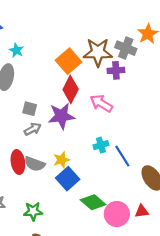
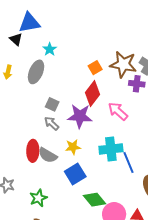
orange square: (68, 61) -> (95, 68), size x0.6
gray arrow: (33, 129) -> (52, 123), turned -119
cyan cross: (101, 145) -> (111, 149), size x1.6
yellow star: (61, 160) -> (73, 147), moved
green star: (33, 211) -> (38, 198), turned -30

